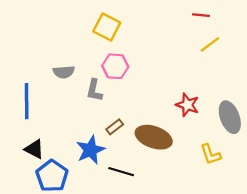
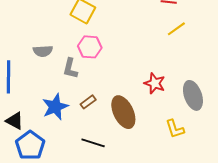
brown ellipse: (154, 137) -> (123, 112), turned 44
blue star: (90, 150) -> (55, 107), moved

